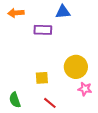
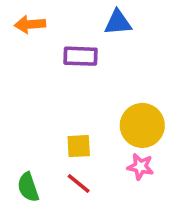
pink star: (85, 89) -> (140, 167), moved
red line: (50, 103) -> (79, 183), moved

